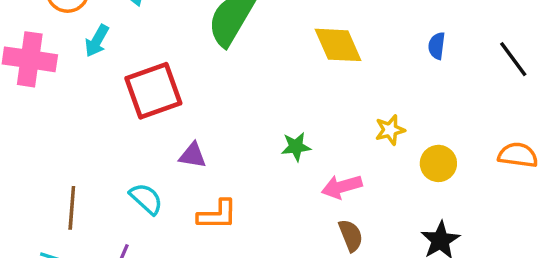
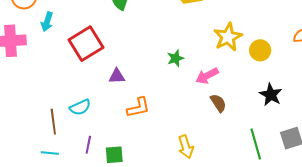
yellow star: (390, 130) -> (228, 37), size x1.6
cyan semicircle: (146, 199) -> (80, 107), moved, turned 125

